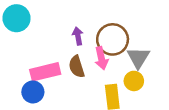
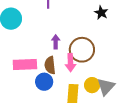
gray triangle: (138, 58) -> (106, 87), moved
blue circle: (33, 92) -> (44, 82), moved

